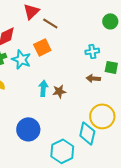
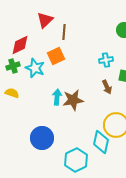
brown line: (50, 23) -> (64, 32), turned 63
brown arrow: (93, 78) -> (107, 87), turned -120
brown star: (59, 91) -> (73, 100), size x1.5

